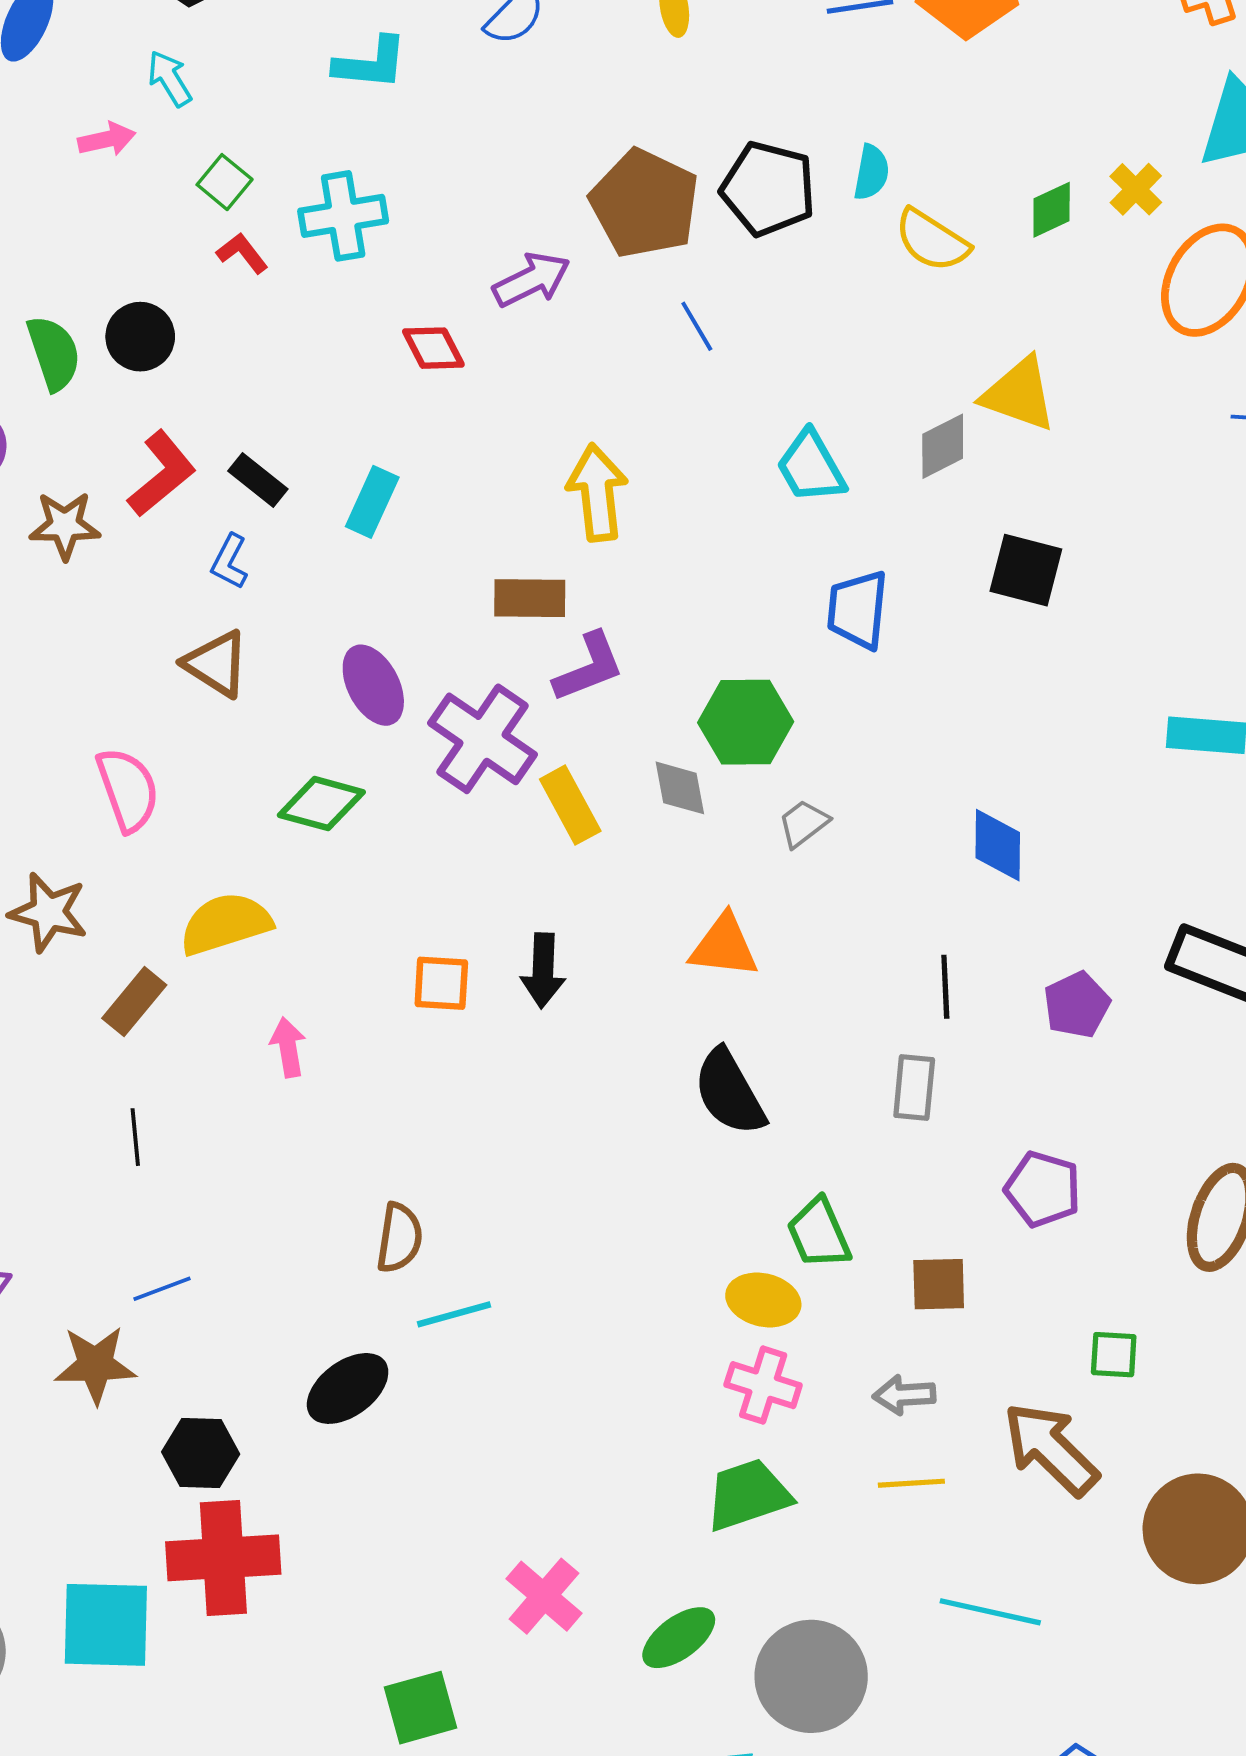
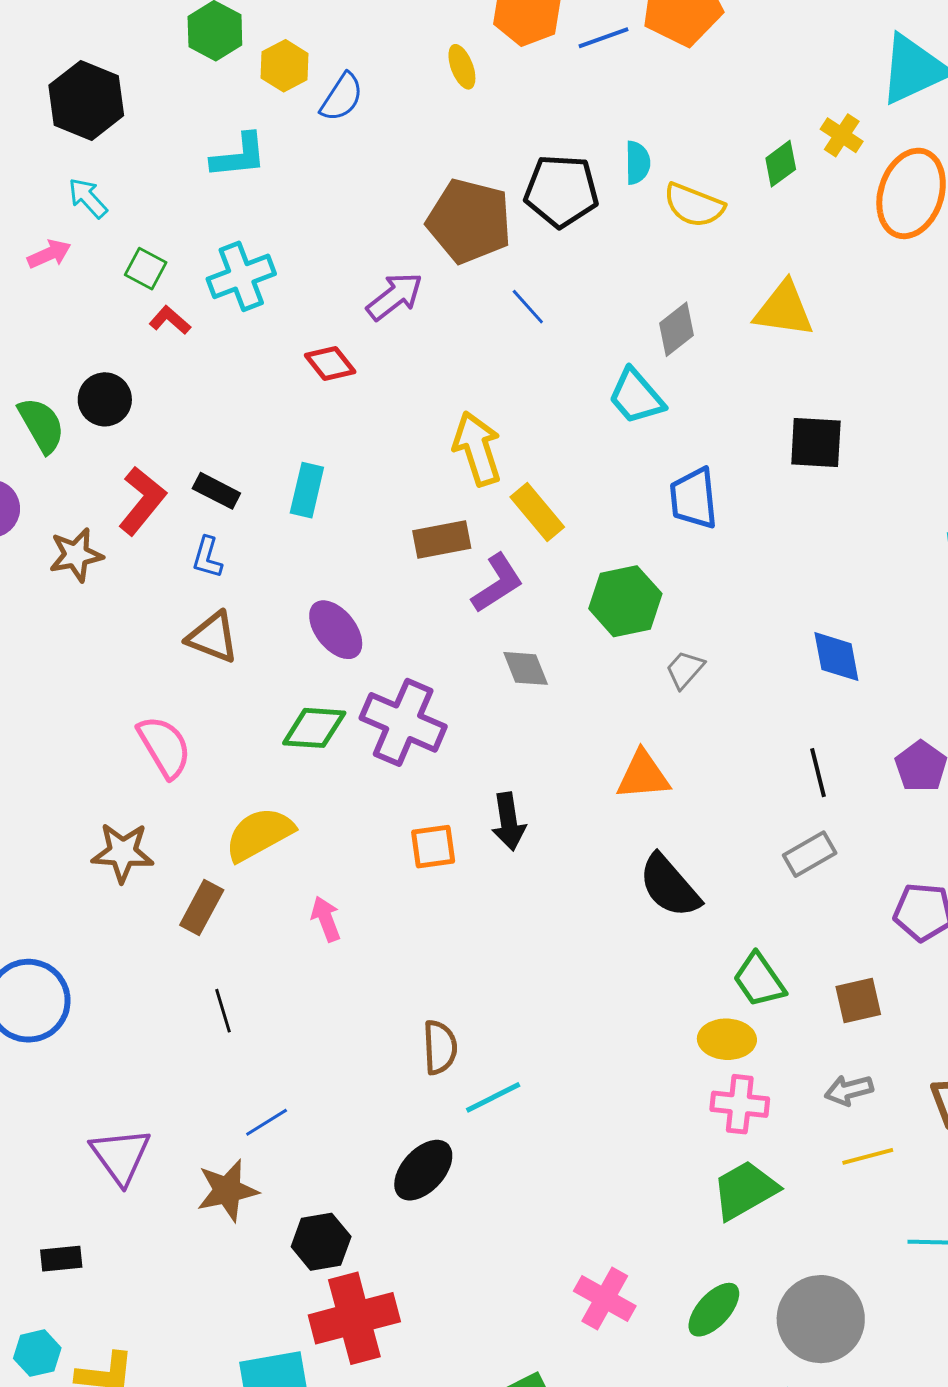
gray diamond: (943, 446) -> (677, 329), moved
purple cross: (483, 739) -> (403, 722), moved
gray diamond: (680, 788) -> (526, 668), moved
yellow rectangle: (570, 805) -> (537, 512), moved
gray rectangle: (914, 1087) -> (810, 854), turned 66

